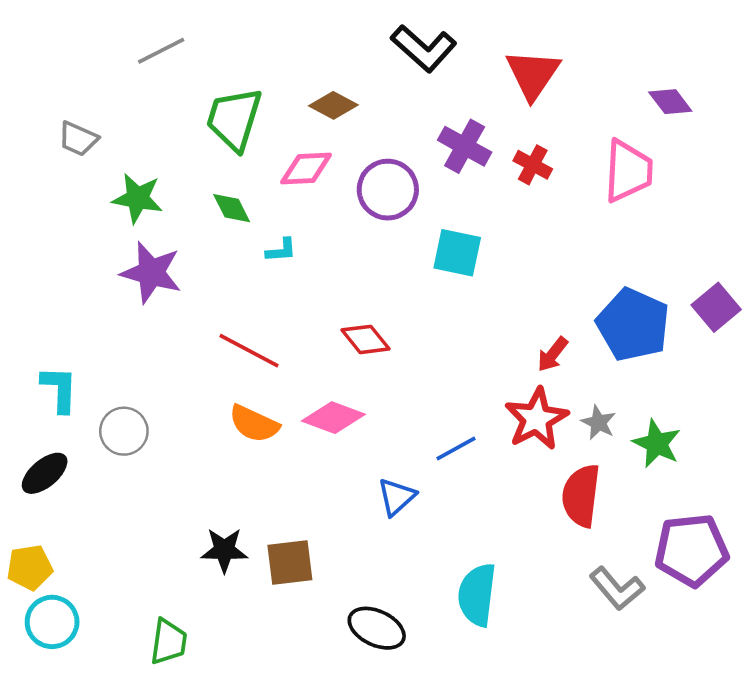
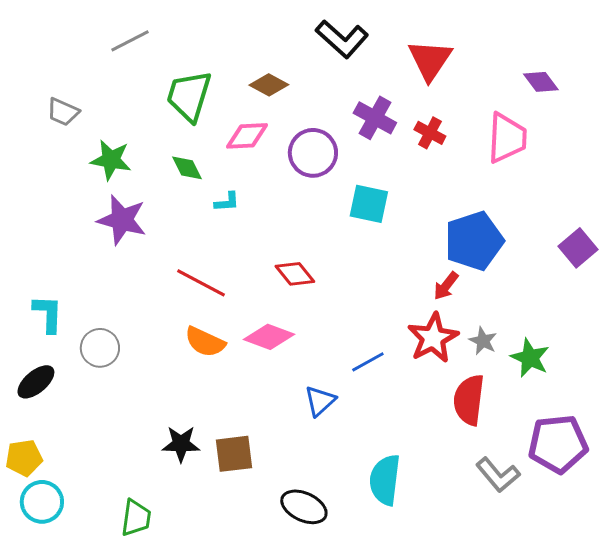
blue pentagon: (633, 325) -> (474, 241), moved, turned 30

